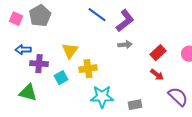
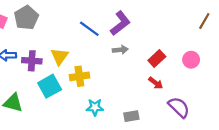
blue line: (97, 15) -> (89, 29), moved
purple cross: (39, 64) -> (32, 61), moved
cyan square: (61, 78) -> (50, 86), size x1.5
cyan star: (102, 97) -> (95, 107), size x0.7

